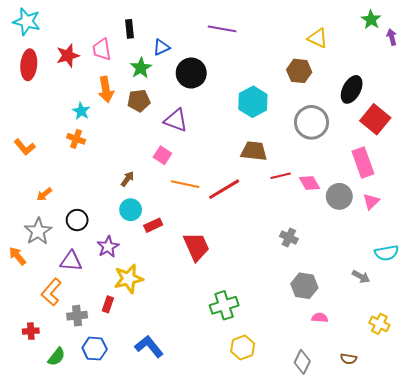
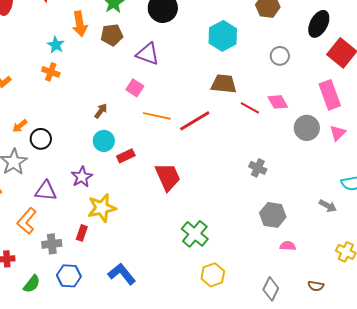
gray circle: (312, 122) -> (280, 56), size x0.6
red line: (281, 176) -> (250, 108), turned 42
pink diamond: (309, 183) -> (278, 102), moved
black circle: (77, 220) -> (41, 139), moved
green cross: (224, 305) -> (195, 234), turned -32

